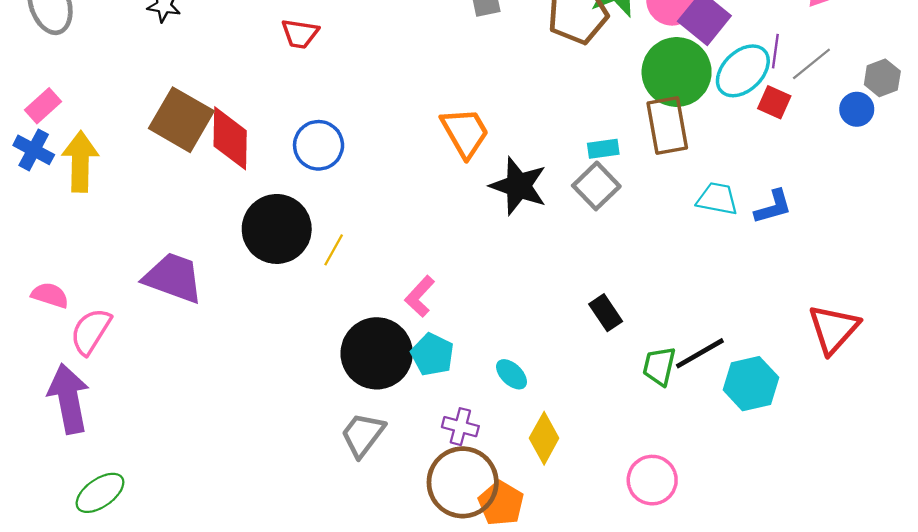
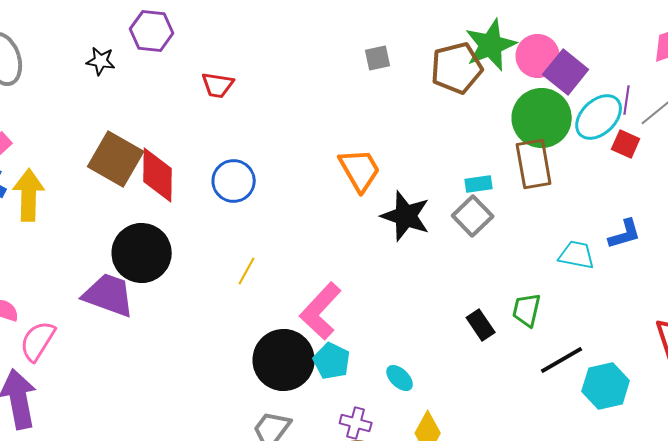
cyan trapezoid: (717, 199) -> (577, 255), moved
black circle: (277, 229) -> (142, 253), moved
pink L-shape: (420, 296) -> (321, 311), size x1.6
green trapezoid: (659, 366) -> (527, 310), moved

